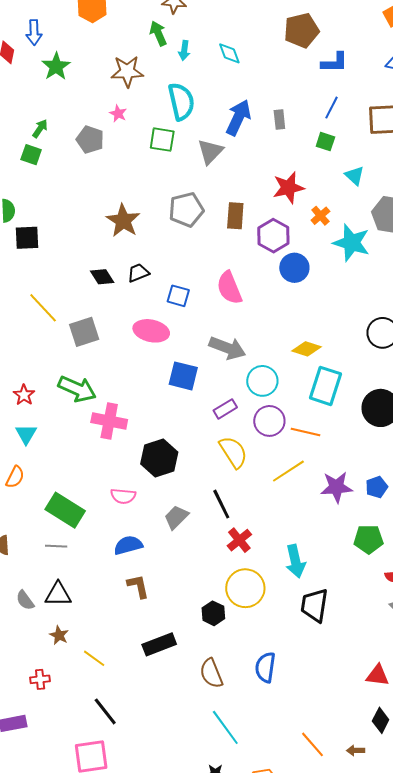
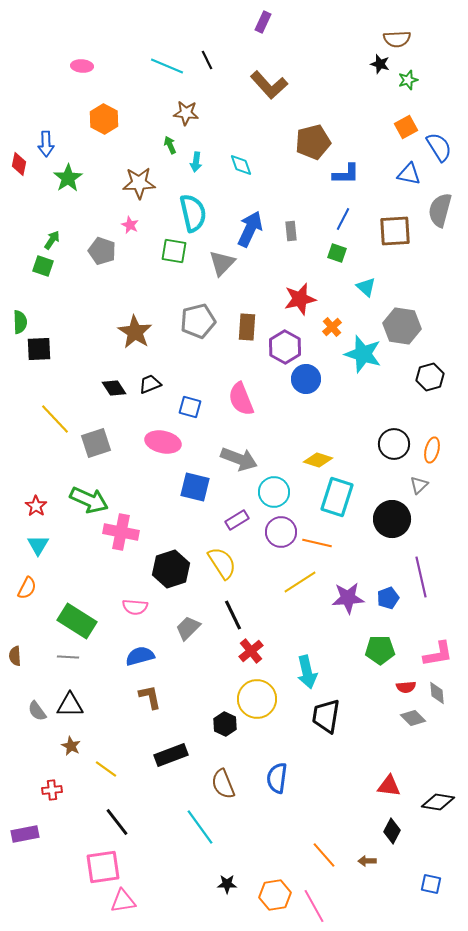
green arrow: (158, 33) -> (170, 145), size x0.7
yellow semicircle: (233, 452) -> (222, 563), moved
cyan line: (225, 727) -> (200, 827), moved

